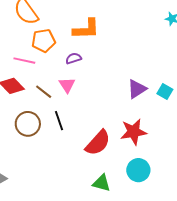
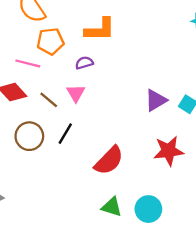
black line: (59, 121) -> (65, 134), turned 48
red star: (134, 132) -> (169, 151), moved
cyan circle: (138, 170) -> (148, 209), moved

